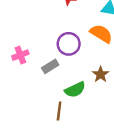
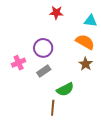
purple circle: (69, 44) -> (43, 48), moved
brown star: (101, 74) -> (86, 64), moved

